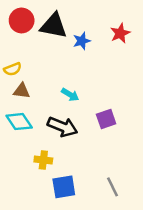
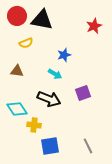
blue star: (82, 41) -> (64, 55), moved
yellow semicircle: (13, 69) -> (26, 43), moved
cyan diamond: (19, 122) -> (17, 109), moved

